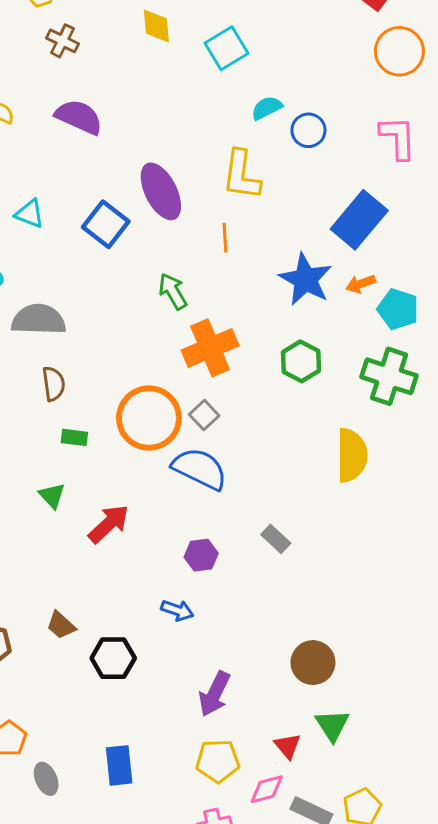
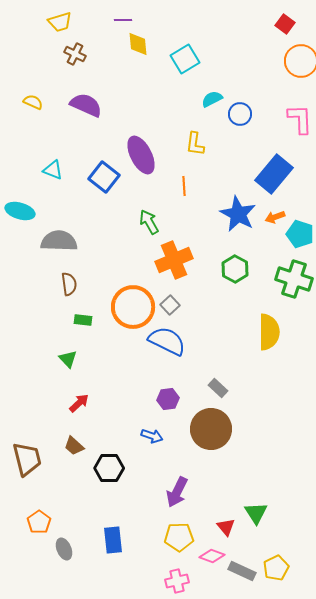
yellow L-shape: (241, 175) -> (195, 144), size x0.7
red arrow: (109, 524) -> (79, 403), moved, size x0.7
brown circle: (313, 663) -> (211, 429), moved, size x1.4
pink diamond: (267, 789) -> (212, 556), turned 35

